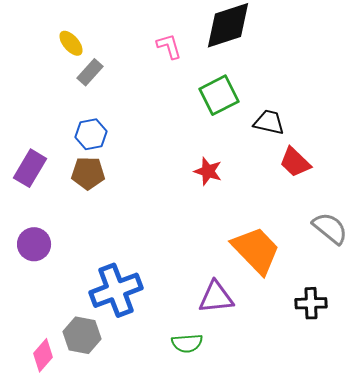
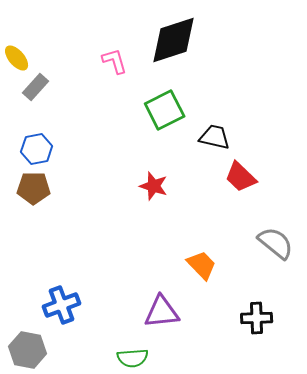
orange trapezoid: (256, 250) -> (202, 265), size x0.6
blue cross: (116, 290) -> (62, 305), size x0.7

